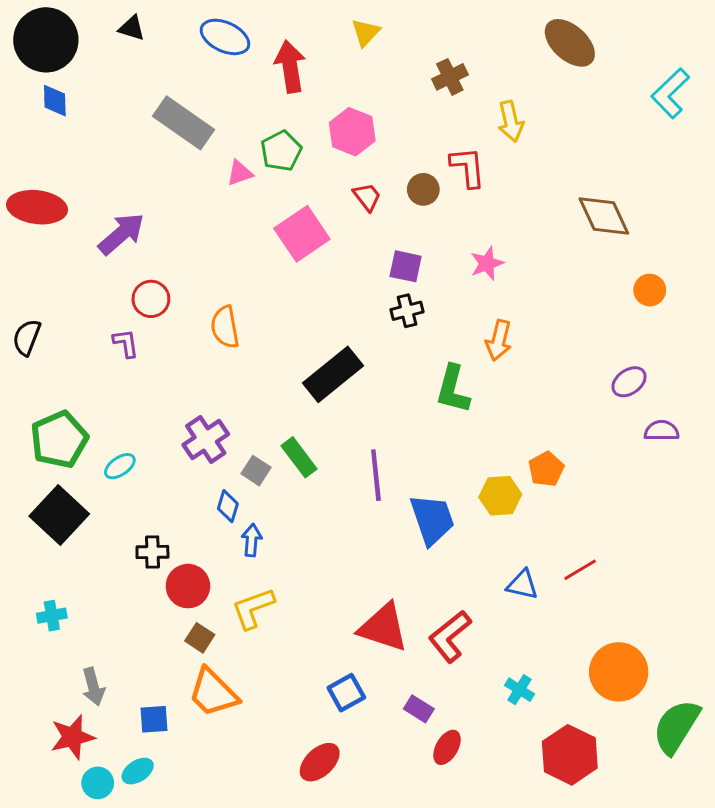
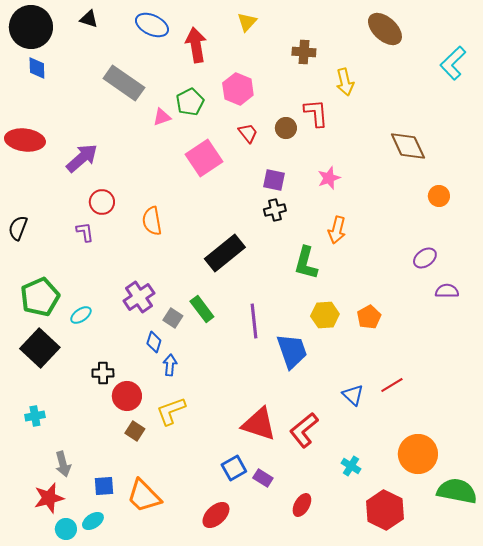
brown cross: (450, 77) -> (304, 52), turned 30
yellow hexagon: (500, 496) -> (325, 315), moved
blue triangle: (522, 585) -> (353, 395), turned 30
orange trapezoid: (213, 693) -> (144, 496), moved
purple rectangle: (419, 709) -> (263, 478), moved
green semicircle: (676, 727) -> (457, 491), turned 69

